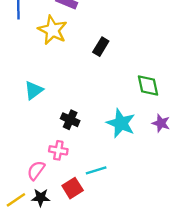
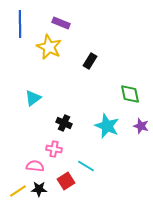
pink semicircle: (36, 170) -> (35, 166), turned 60
cyan line: (96, 170) -> (86, 166), turned 48

